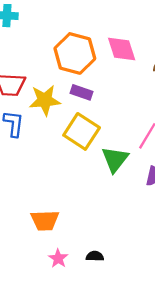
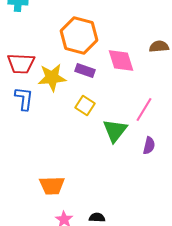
pink diamond: (122, 49) -> (121, 61), moved
yellow square: (82, 131) -> (85, 106), size x0.6

